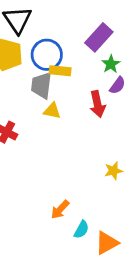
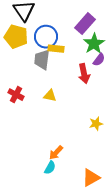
green star: (111, 64) -> (94, 44), size x1.5
yellow triangle: (52, 111) -> (50, 96), moved
cyan semicircle: (81, 230) -> (50, 168), moved

